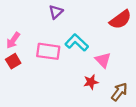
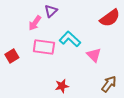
pink arrow: (13, 40) -> (35, 23), moved
red star: (91, 82) -> (62, 86), moved

